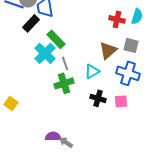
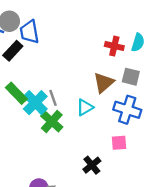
green rectangle: (56, 39) -> (16, 93), moved
cyan cross: (45, 53) -> (35, 103), moved
green cross: (64, 83) -> (52, 122), turned -30
black cross: (98, 98) -> (92, 165), moved, turned 35

